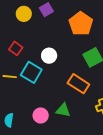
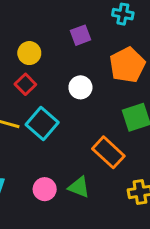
yellow circle: (24, 14) -> (29, 53), moved
white circle: (49, 56) -> (80, 87), moved

